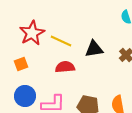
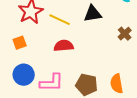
black triangle: (94, 49) -> (93, 14), moved

